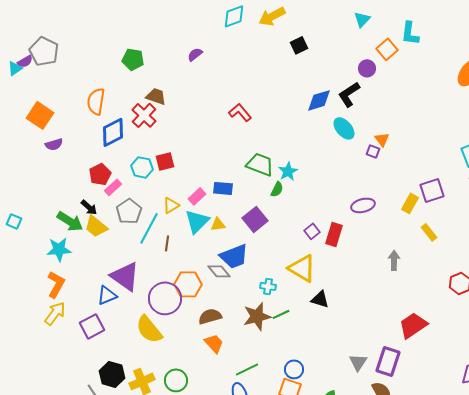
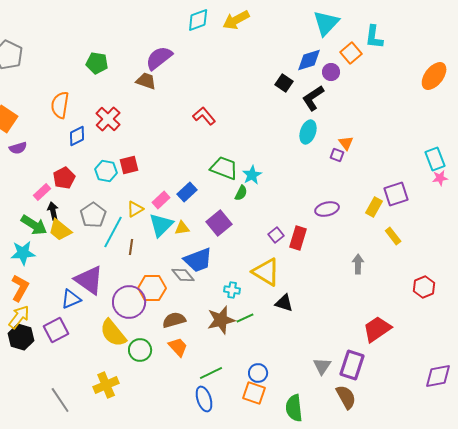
cyan triangle: (362, 19) -> (326, 23), size x1.6
black square: (299, 45) -> (284, 83), moved, turned -30
purple semicircle: (195, 54) -> (159, 58), size x1.8
brown trapezoid: (156, 96) -> (146, 81), moved
blue diamond: (319, 100) -> (309, 60), moved
cyan ellipse: (344, 128) -> (308, 132), turned 60
blue diamond: (113, 132) -> (77, 136), size x0.7
pink rectangle: (113, 187) -> (42, 192), moved
blue rectangle: (223, 188) -> (187, 192), turned -48
black arrow: (89, 207) -> (53, 211), turned -144
black hexagon: (112, 374) -> (21, 337), moved
green circle: (176, 380) -> (140, 350), moved

